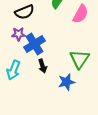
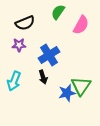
blue cross: (34, 44) -> (49, 55), moved
green triangle: (80, 59) -> (81, 86), moved

